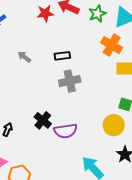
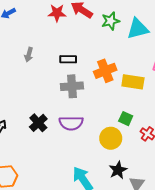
orange cross: (112, 45) -> (105, 71), moved, turned 30
gray arrow: (24, 57) -> (29, 55), turned -120
purple semicircle: (66, 131) -> (71, 123), moved

